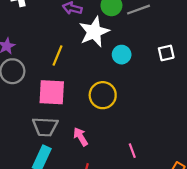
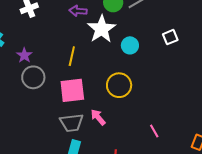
pink arrow: (81, 137) -> (98, 117), moved

